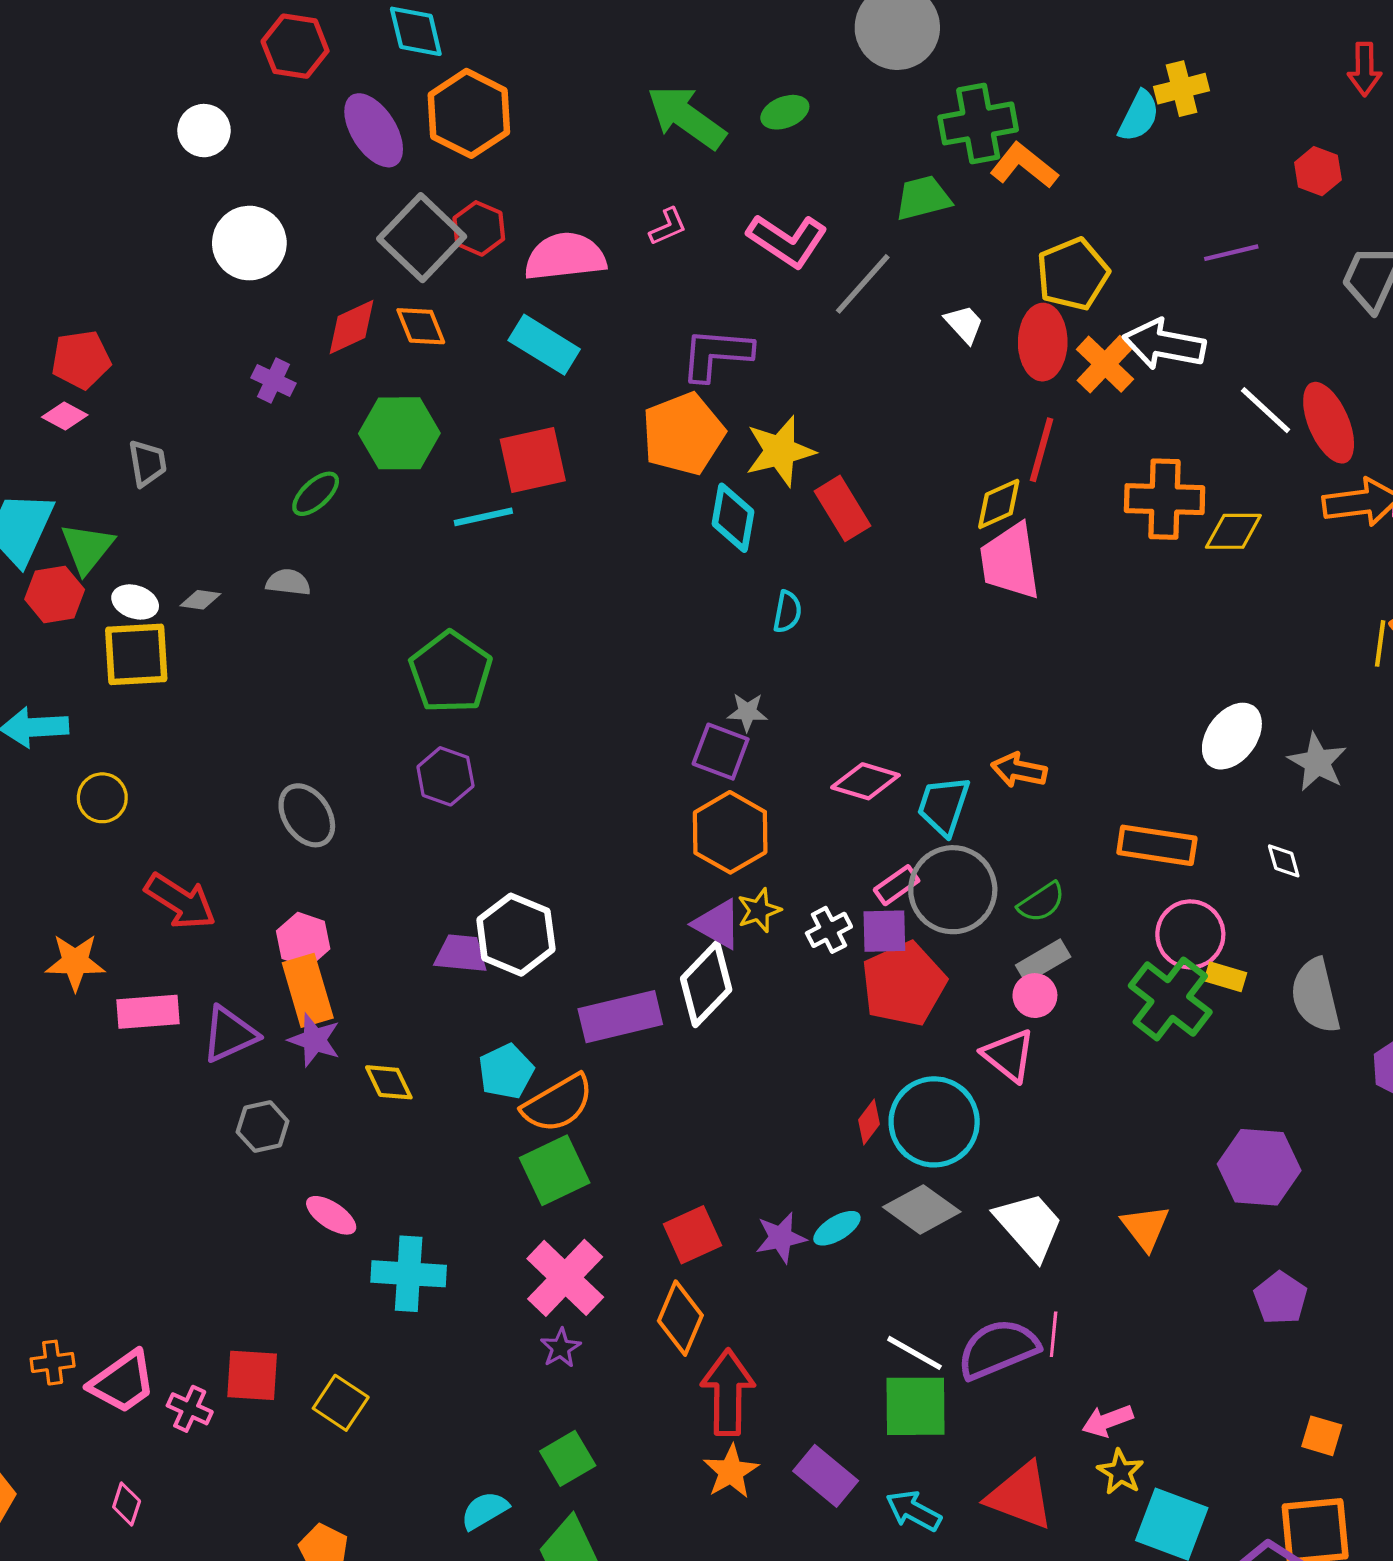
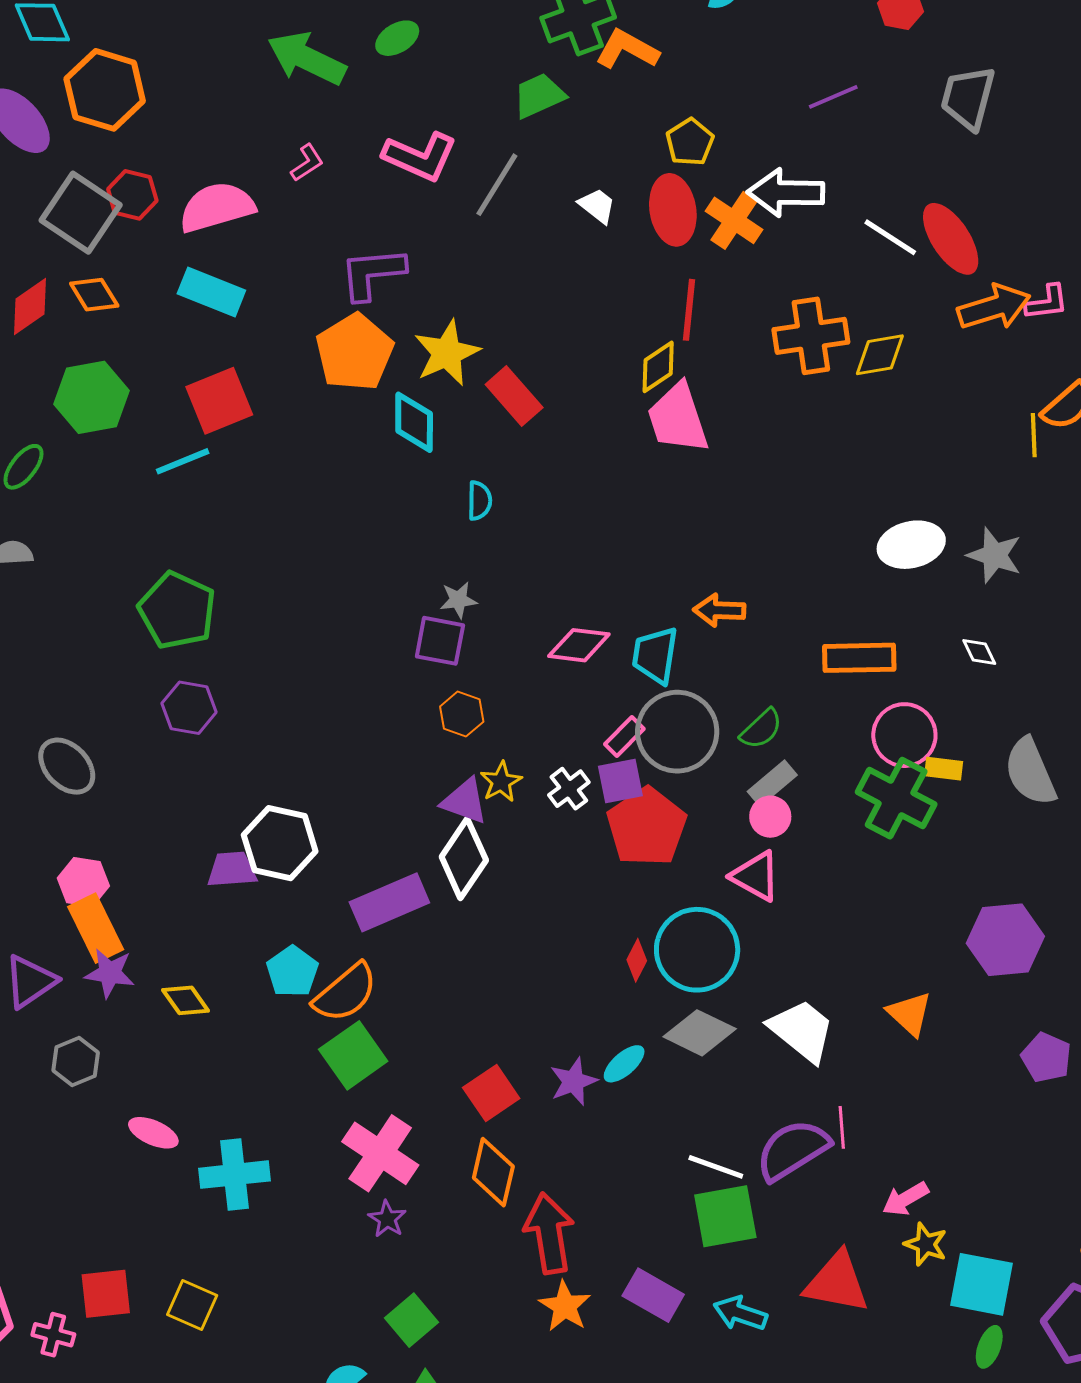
yellow pentagon: (1073, 274) -> (690, 142), size x0.7
white ellipse: (1232, 736) -> (911, 545), turned 50
orange hexagon: (730, 832) -> (462, 714), size x0.6

